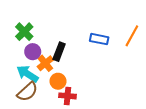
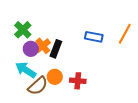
orange cross: (45, 63) -> (43, 46), moved
brown semicircle: (27, 92) -> (38, 86), moved
red cross: (67, 96) -> (78, 81), moved

